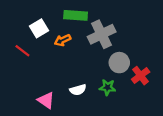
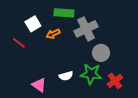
red cross: (141, 76) -> (115, 81), moved
green star: (107, 87) -> (91, 74), size x1.5

